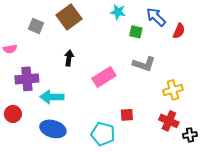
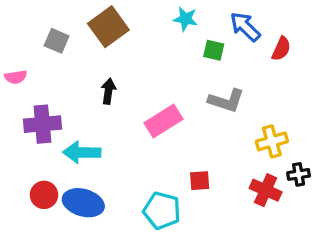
red circle: (13, 114) -> (44, 195), moved
black cross: (190, 135) -> (299, 174), moved

